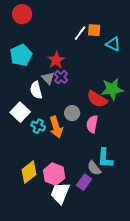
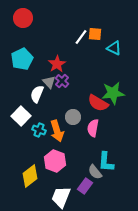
white semicircle: (36, 90) -> (37, 94), turned 36
pink hexagon: (54, 174) -> (55, 161), moved

